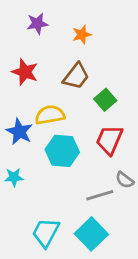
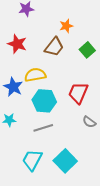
orange star: (82, 35) -> (66, 26), moved
green square: (105, 100) -> (87, 50), moved
gray line: (100, 195) -> (43, 128), moved

